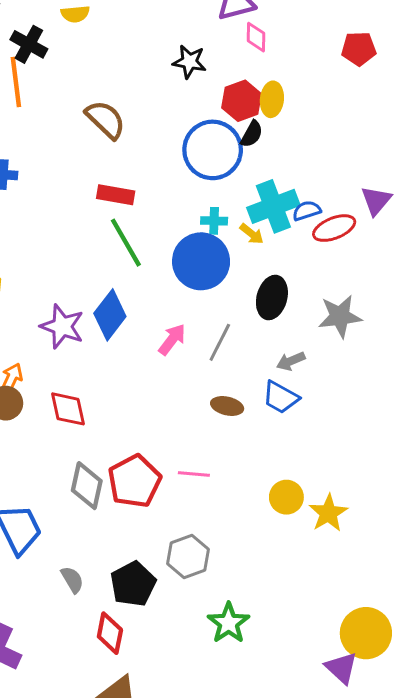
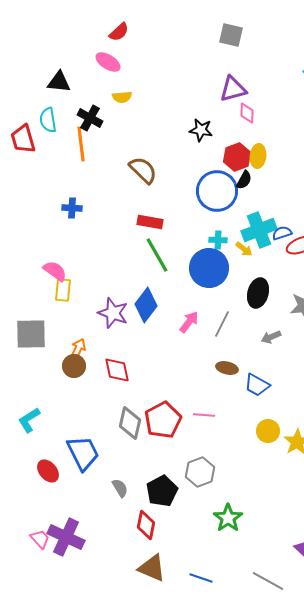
blue trapezoid: (281, 397) -> (257, 385), moved

